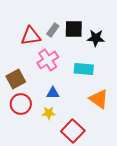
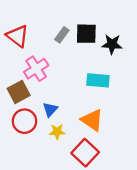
red triangle: (31, 36) -> (17, 36), moved, turned 45
pink cross: (48, 60) -> (36, 69), moved
blue triangle: (53, 93) -> (50, 109), moved, turned -48
orange triangle: (99, 99) -> (92, 120), moved

